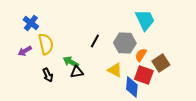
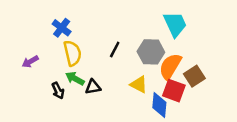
blue cross: (31, 23) -> (62, 28), moved
yellow semicircle: (46, 44) -> (72, 53), moved
orange semicircle: (141, 55) -> (170, 66), size x1.6
green arrow: (71, 62) -> (75, 78), moved

